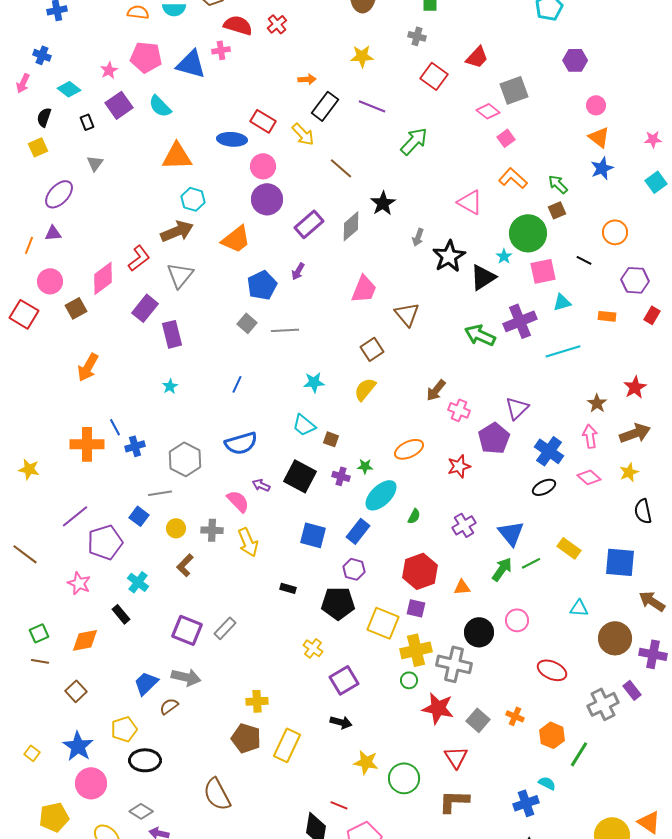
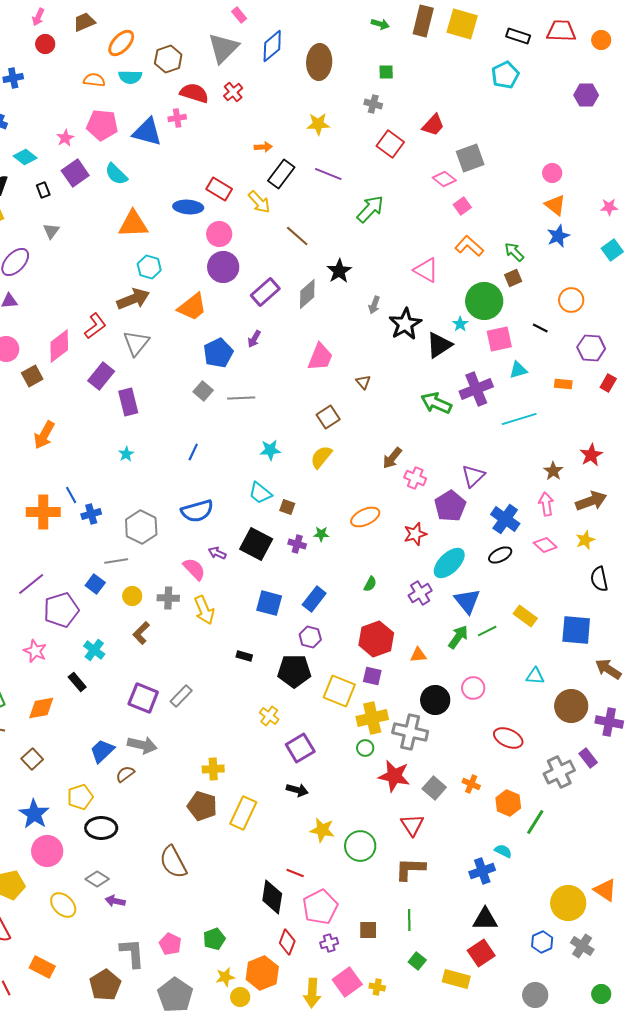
purple hexagon: (575, 60) -> (586, 95), moved
brown triangle: (407, 314) -> (363, 382), size x0.6
cyan ellipse: (381, 495) -> (449, 563), moved

